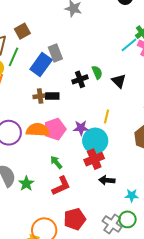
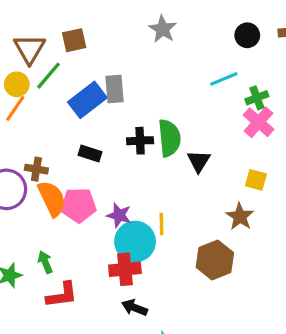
cyan line: (129, 45) -> (224, 79), moved
green semicircle: (97, 72) -> (169, 138), size x1.6
brown cross: (40, 96) -> (36, 169), moved
yellow line: (106, 117) -> (161, 224), moved, turned -32
orange semicircle: (38, 130) -> (52, 199), turned 45
green arrow: (56, 162) -> (45, 262), moved

